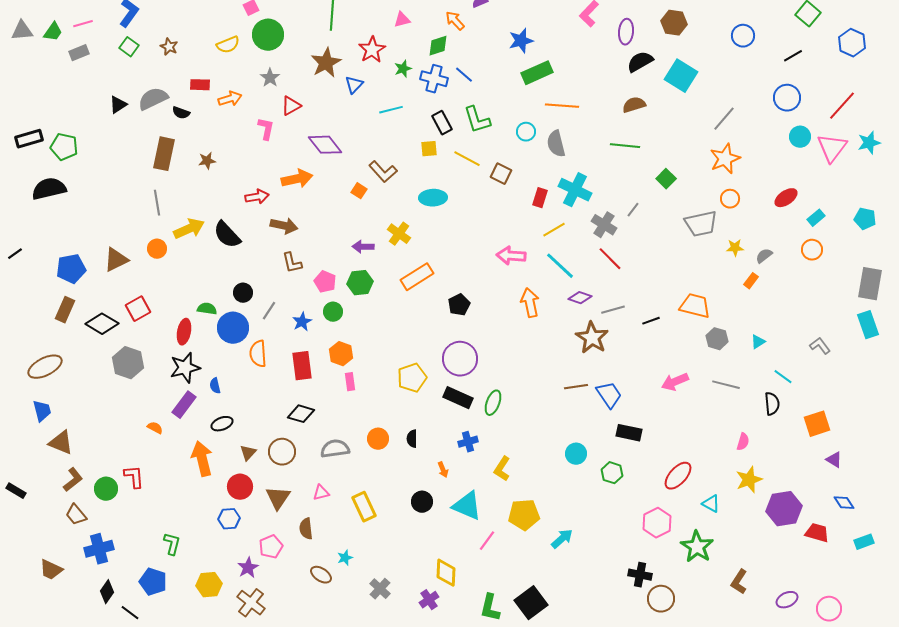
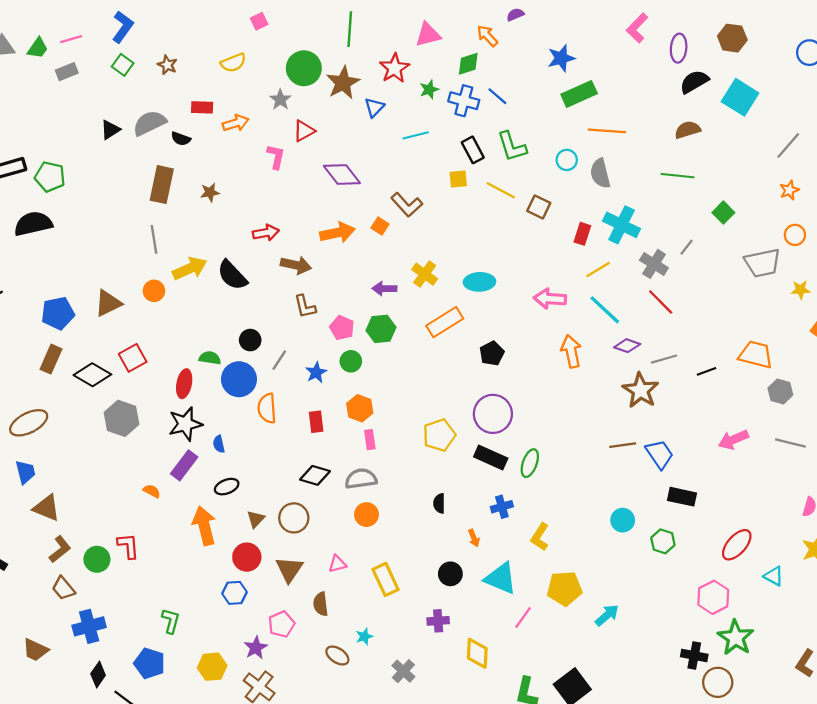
pink triangle: (402, 20) -> (428, 35), size x1.4
green circle: (268, 35) -> (304, 68), moved
orange star: (725, 159) -> (789, 190), size x0.6
orange arrow: (297, 179) -> (337, 233), moved
cyan ellipse: (433, 198) -> (479, 282), moved
red rectangle: (302, 366) -> (316, 422), size x0.7
orange circle: (378, 439) -> (366, 515), moved
gray semicircle: (335, 449) -> (361, 479), moved
green star: (697, 547) -> (736, 638), moved
purple cross: (429, 600) -> (438, 621), moved, turned 30

